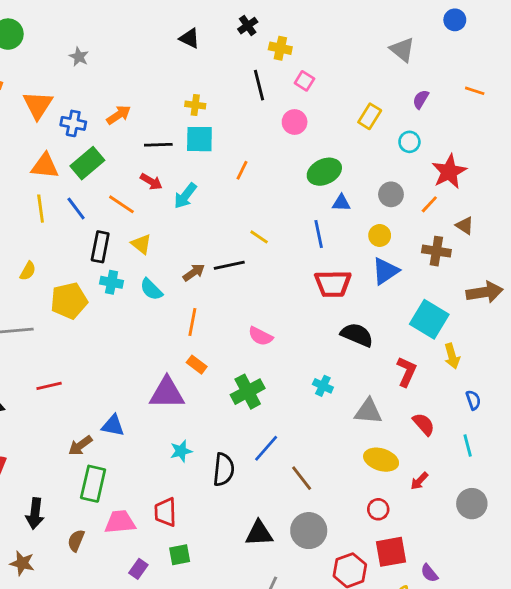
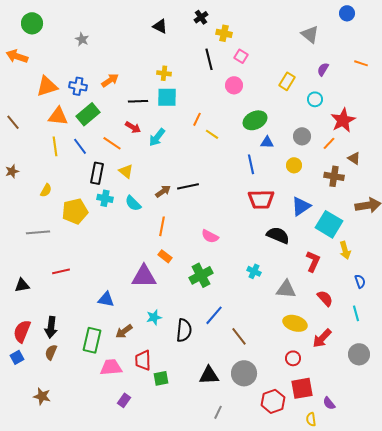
orange triangle: (38, 105) -> (47, 86), moved, turned 40
yellow line: (259, 237) -> (212, 134), moved
blue triangle: (385, 271) -> (301, 206), moved
brown arrow: (80, 445) -> (124, 331), moved
red arrow: (419, 481) -> (322, 338), size x1.5
black arrow: (35, 514) -> (51, 327), moved
brown semicircle: (76, 540) -> (51, 352), moved
green square: (180, 555) -> (161, 378), moved

